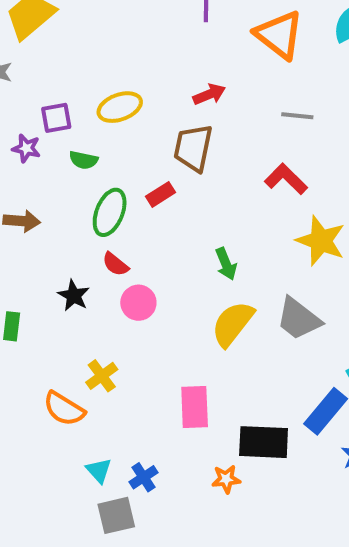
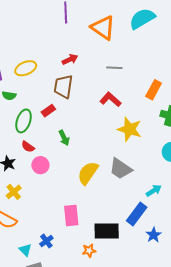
green arrow: (226, 264) -> (64, 138), moved
yellow cross: (102, 376) -> (14, 192), moved
blue cross: (144, 477) -> (46, 241), moved

